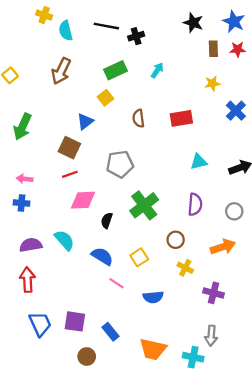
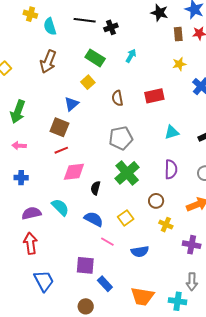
green rectangle: (116, 70) -> (95, 58), turned 60
gray pentagon: (120, 164) -> (121, 138), moved
pink arrow: (25, 179) -> (19, 146), moved
purple square: (75, 321) -> (85, 265), moved

